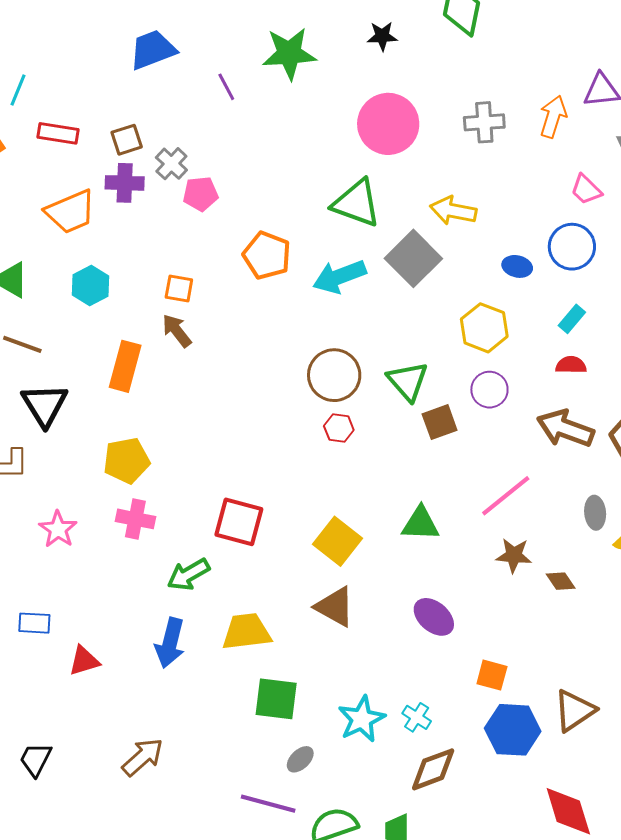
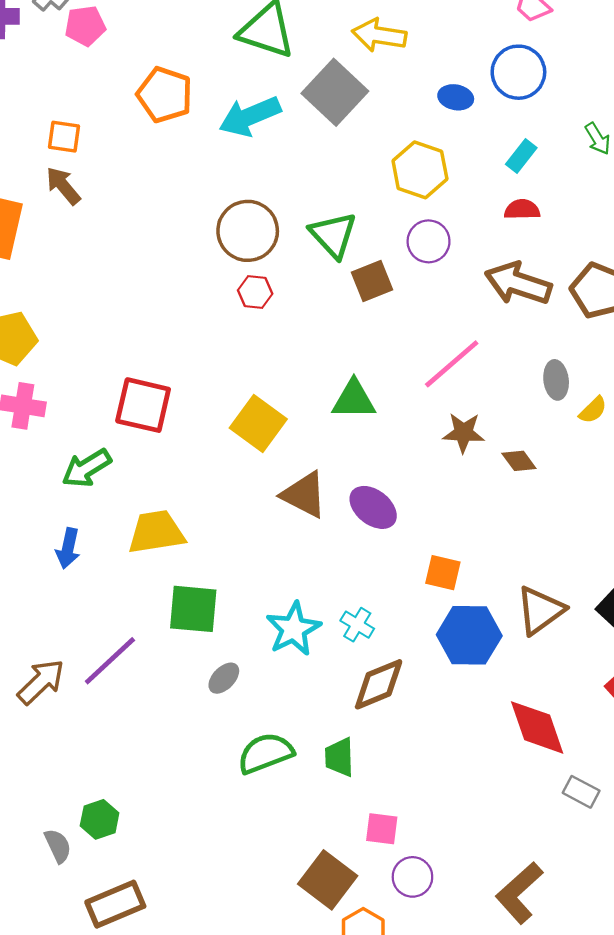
brown triangle: (335, 607) -> (304, 495), moved
blue arrow: (170, 643) -> (68, 548), size x0.7
purple line: (268, 804) -> (110, 661), moved, turned -56

